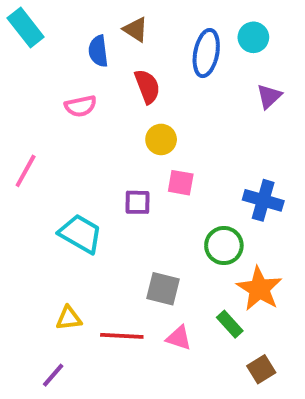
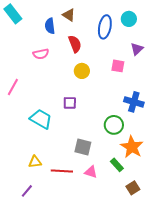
pink square: (181, 183) -> (118, 66), moved

